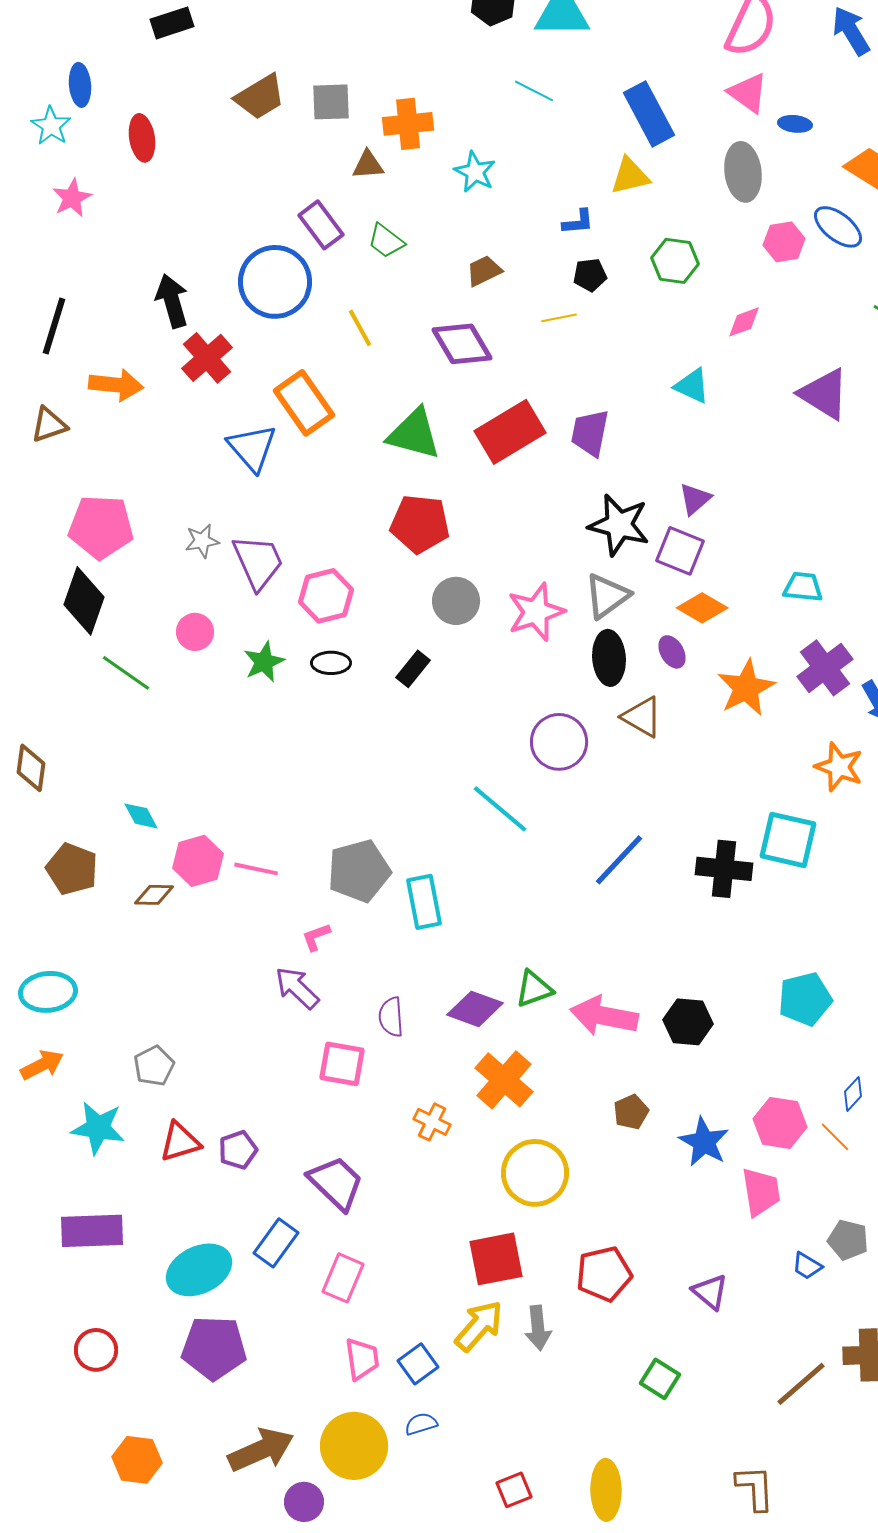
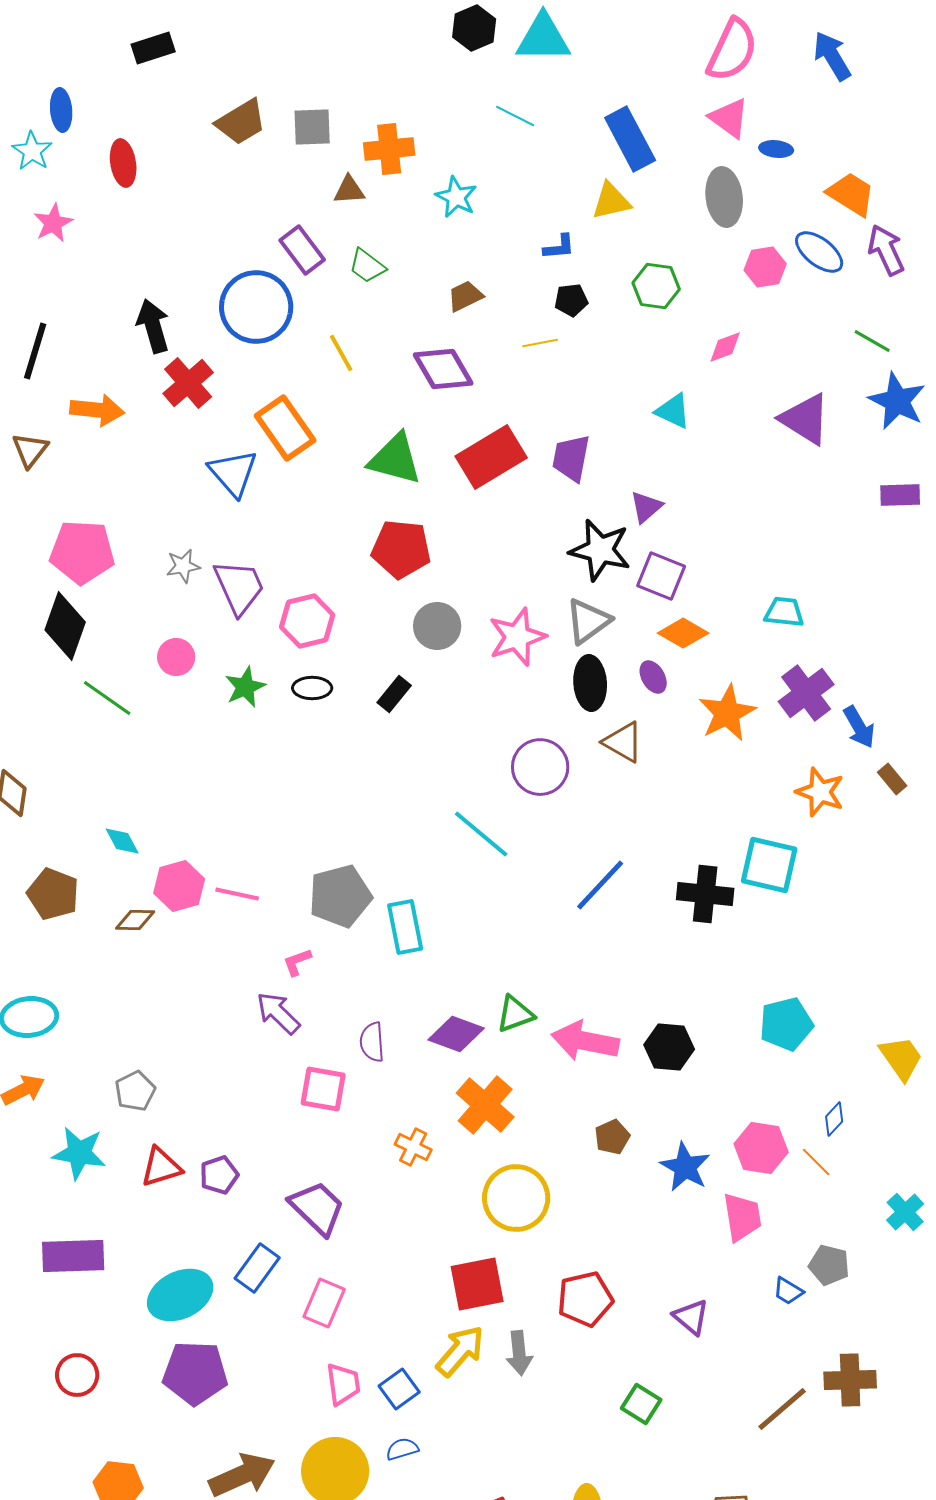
brown triangle: (49, 425) -> (30, 450), turned -33
purple triangle: (695, 499) -> (646, 507), moved

